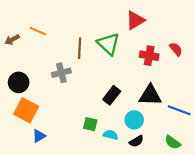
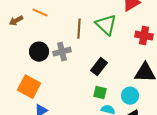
black circle: (19, 82) -> (39, 52), moved
black rectangle: (112, 95) -> (99, 67), moved
green square: (90, 124) -> (100, 93), moved

